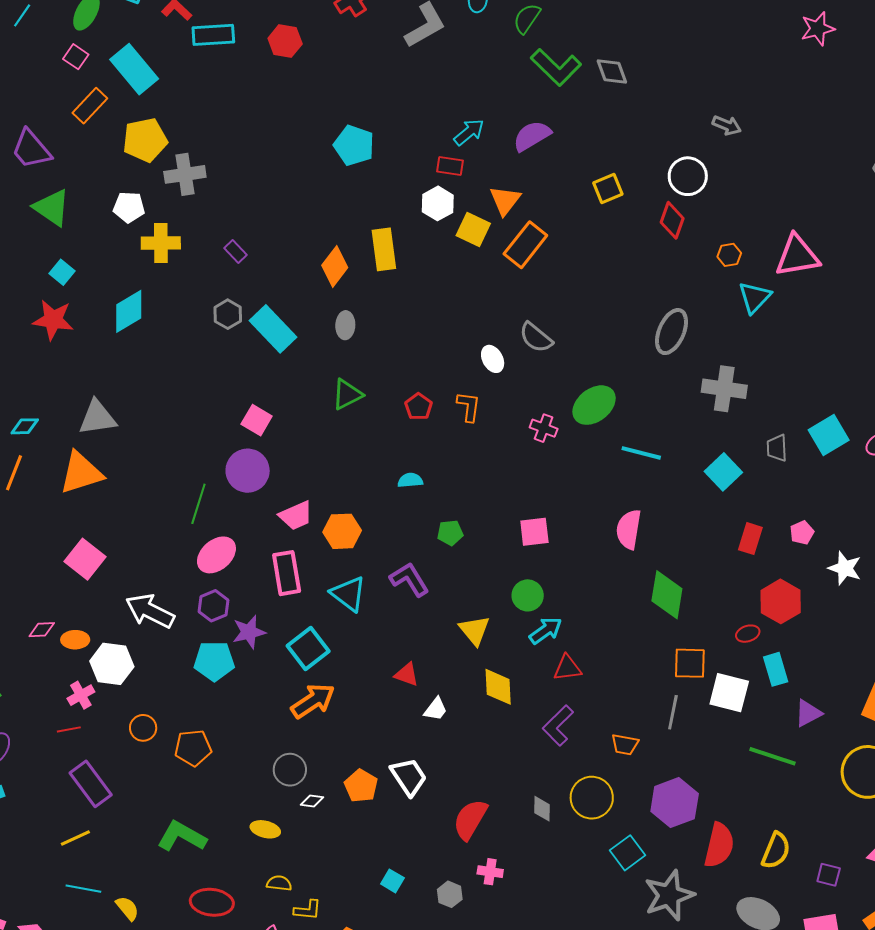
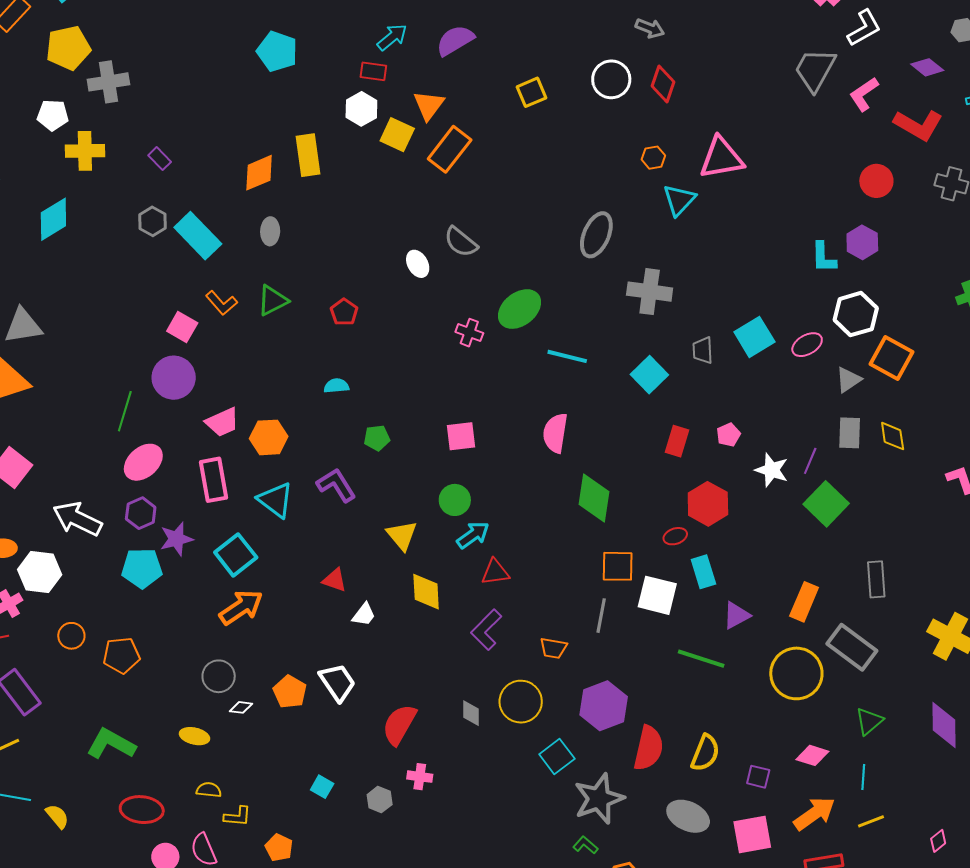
red diamond: (672, 220) -> (663, 84), moved
orange diamond: (335, 266) -> (259, 173), turned 30
orange L-shape: (469, 407) -> (221, 303), moved, turned 132

